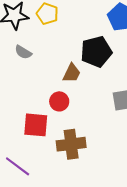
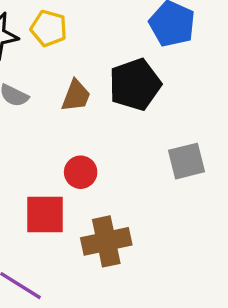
brown trapezoid: (72, 73) -> (76, 96), moved

